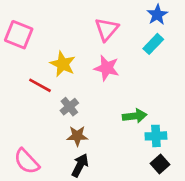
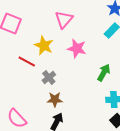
pink triangle: (107, 29) -> (64, 20), moved
green arrow: (135, 116) -> (104, 72), moved, turned -54

